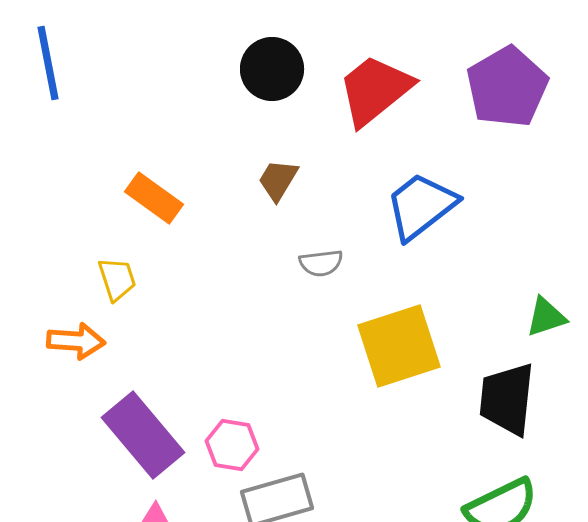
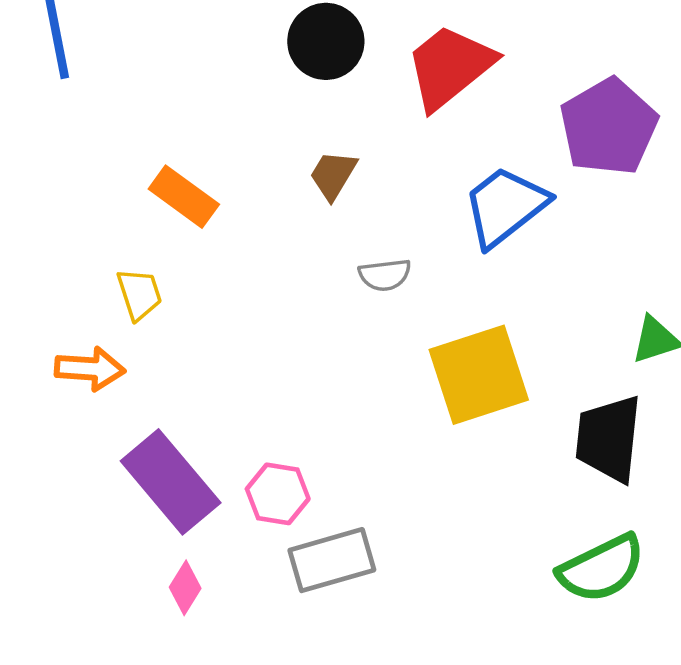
purple pentagon: (507, 87) -> (609, 127), moved

